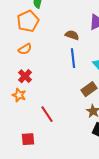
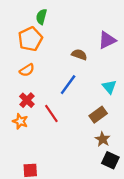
blue line: (73, 58) -> (68, 85), moved, turned 42
red line: (47, 114) -> (51, 114), moved

